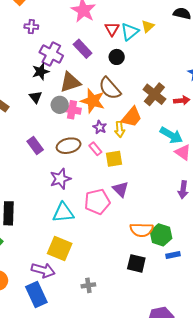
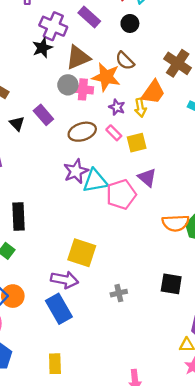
brown semicircle: (110, 88) -> (125, 61), size x0.7
black triangle: (36, 97) -> (17, 124), moved
purple rectangle: (35, 146) -> (43, 115), moved
cyan triangle: (63, 213) -> (95, 181), moved
black square: (136, 263) -> (171, 284), moved

